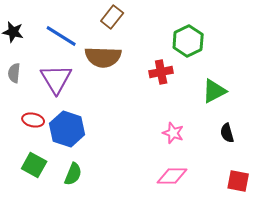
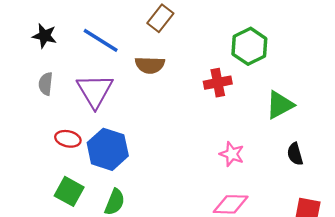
brown semicircle: (103, 57) -> (150, 65), size x0.7

